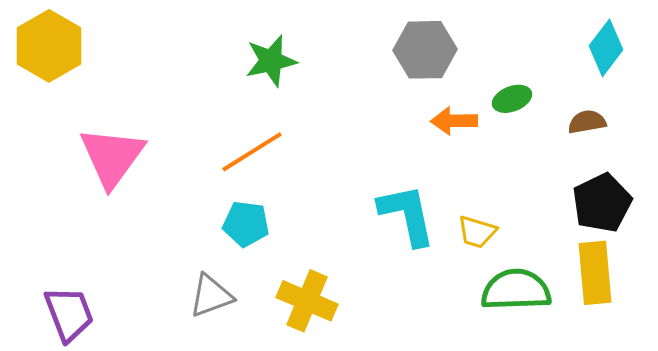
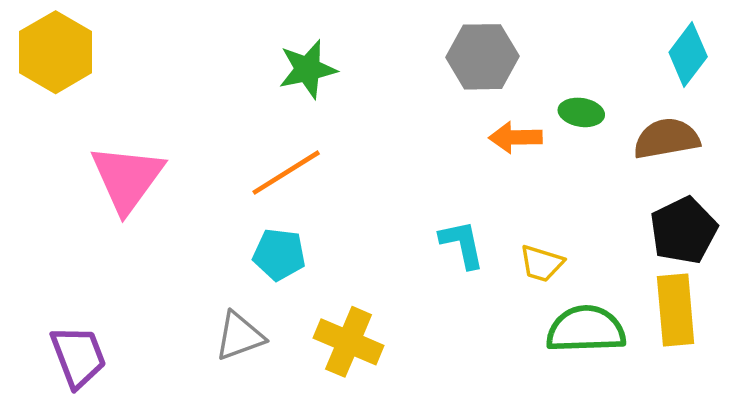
green ellipse: (512, 99) -> (581, 112), turned 30
brown semicircle: (587, 122) -> (666, 139), size x1.5
cyan L-shape: (407, 215) -> (462, 244), size x0.7

